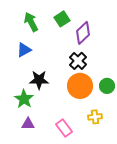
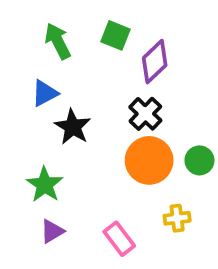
green square: (62, 19) -> (116, 35), turned -35
black star: (39, 80) -> (73, 127), moved, turned 30
purple triangle: (28, 124) -> (52, 231), turned -32

